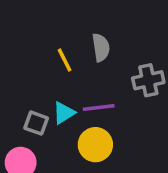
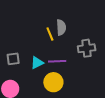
yellow line: (65, 60) -> (50, 34), moved
gray square: (36, 123) -> (13, 59), moved, turned -32

